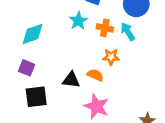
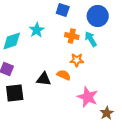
cyan star: (78, 21) -> (37, 30), moved
pink star: (96, 106) -> (88, 97), moved

